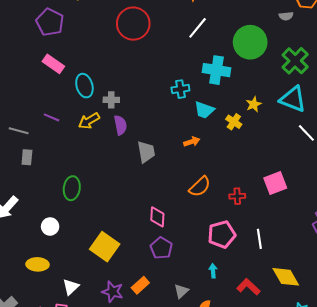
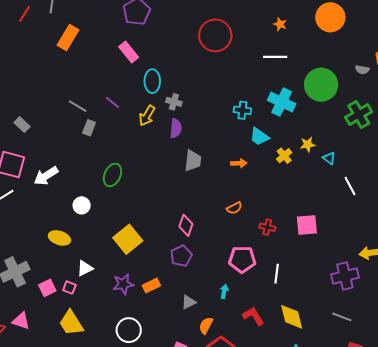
white line: (198, 28) -> (275, 57), turned 35
cyan triangle: (293, 99) -> (329, 158), moved, size x0.5
yellow arrow: (89, 121) -> (147, 116), turned -45
gray rectangle: (27, 157) -> (89, 128), moved
orange semicircle: (200, 187) -> (234, 208), size x0.7
purple star: (113, 292) -> (123, 284), turned 30

